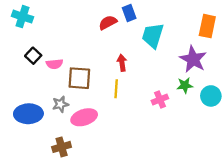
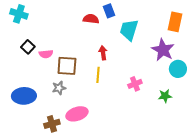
red semicircle: (108, 23) -> (91, 19), turned 35
green star: (185, 85) -> (165, 96), moved
cyan circle: (211, 96) -> (178, 69), moved
gray star: (60, 104) -> (59, 88), moved
pink ellipse: (84, 117) -> (77, 114), moved

